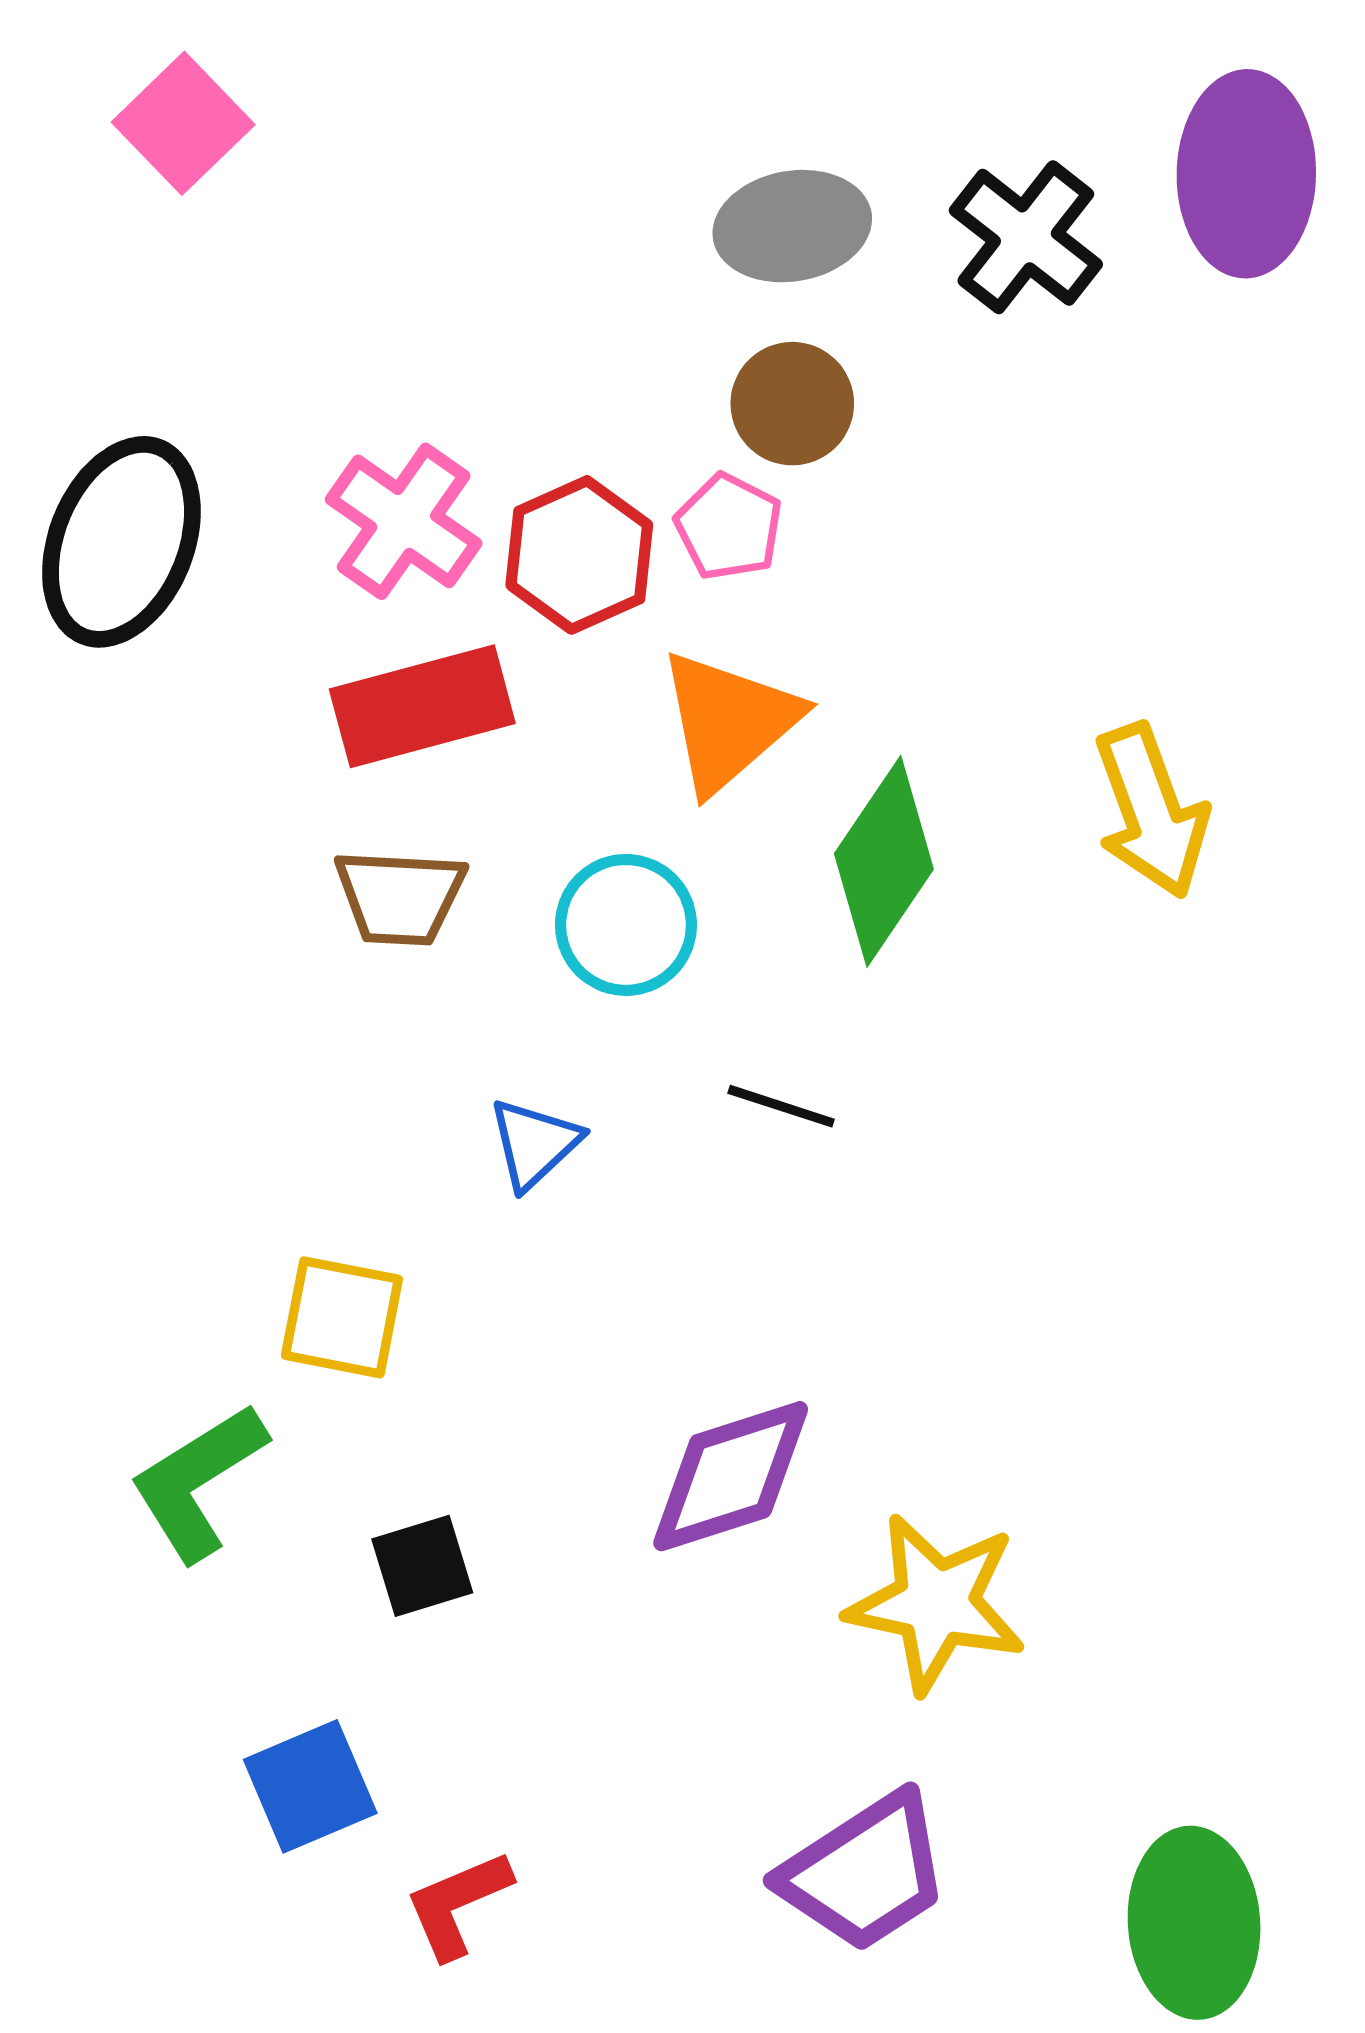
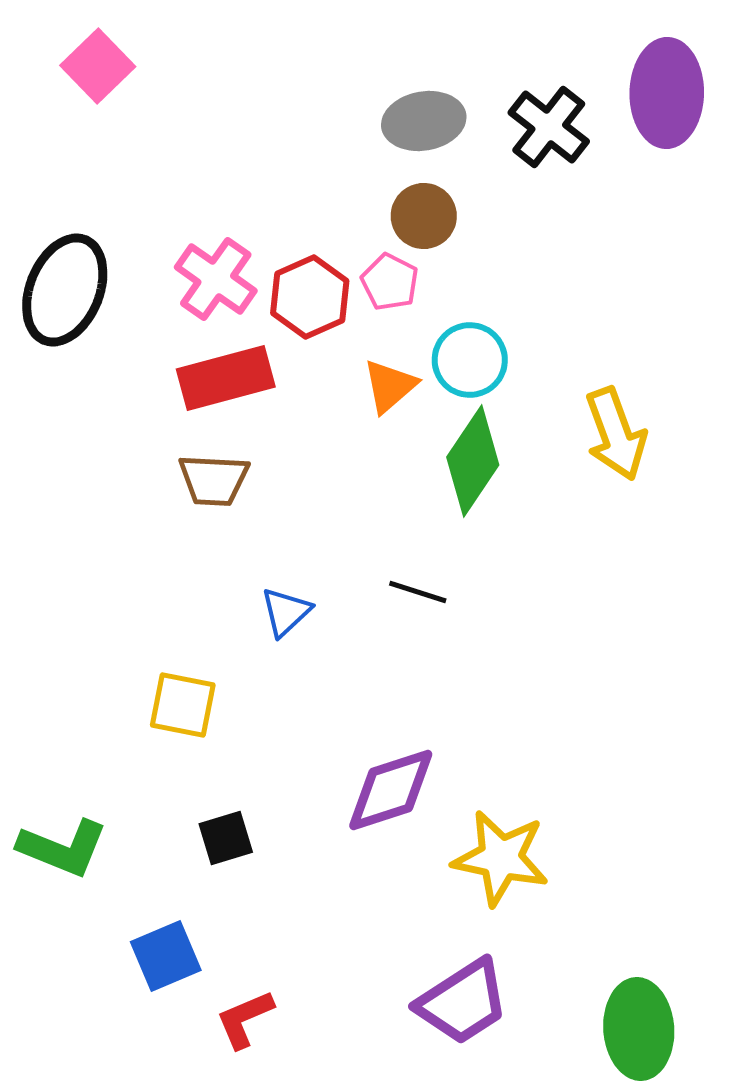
orange triangle: (729, 721) -> (390, 386), size x0.7
cyan circle: (626, 925) -> (470, 360), moved
green L-shape: (198, 1482) -> (63, 848), moved, turned -126

